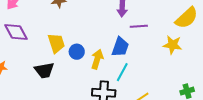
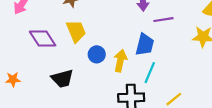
purple diamond: (16, 32) -> (43, 38), moved
yellow trapezoid: (56, 43) -> (76, 31), moved

